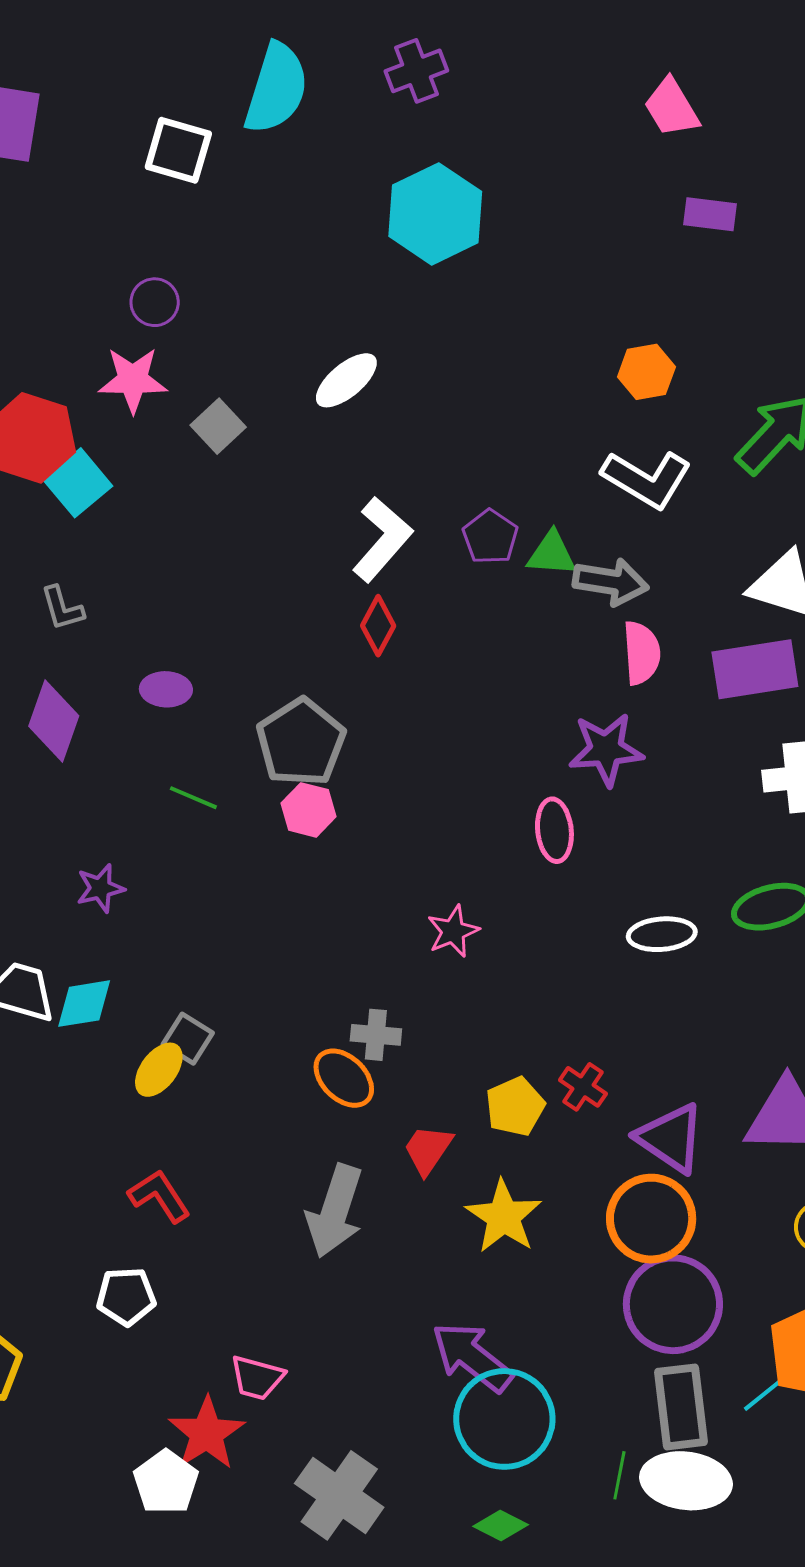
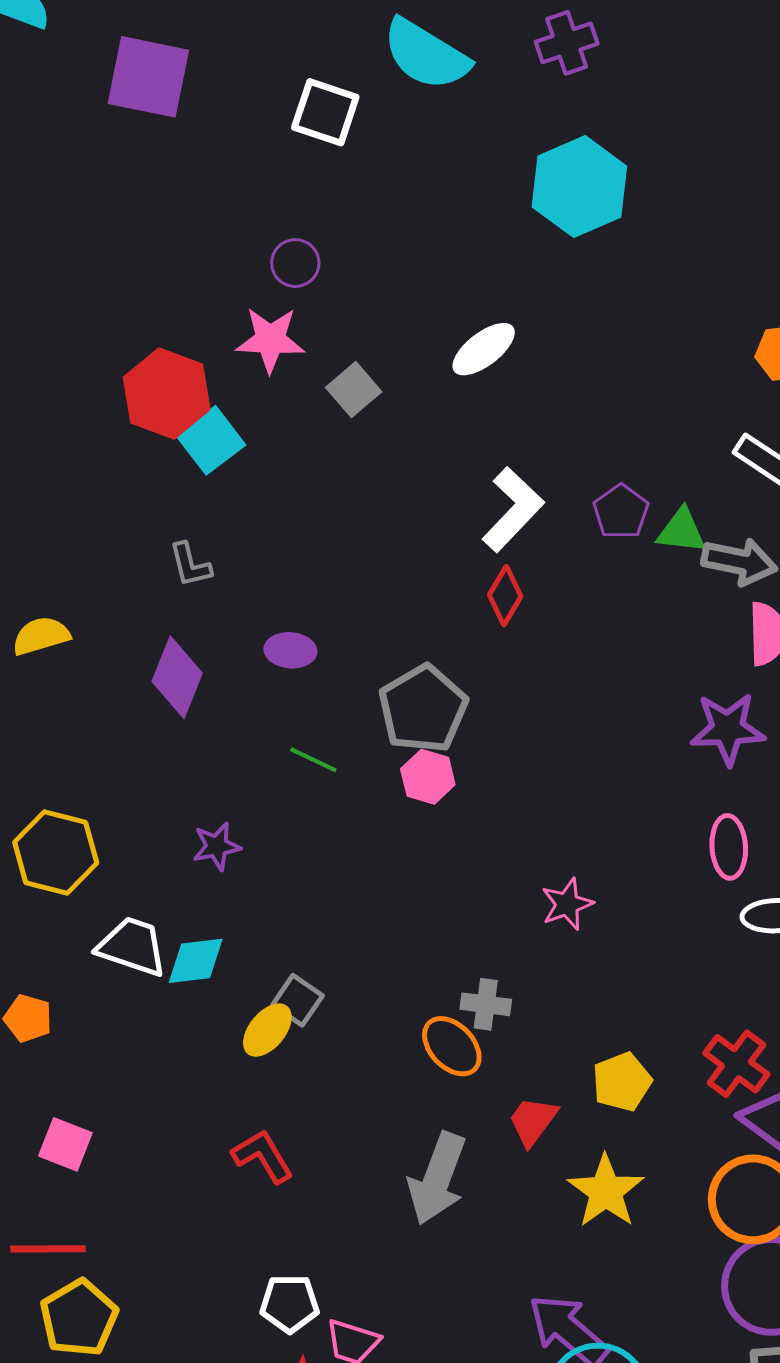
cyan semicircle: (276, 88) -> (426, 55), turned 102
pink ellipse: (554, 830) -> (729, 847), moved
red cross: (583, 1087) -> (736, 1064), moved, size x1.4
white pentagon: (126, 1296) -> (290, 1304), moved

